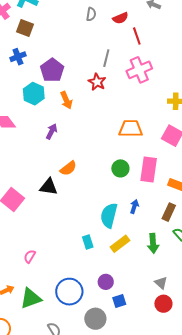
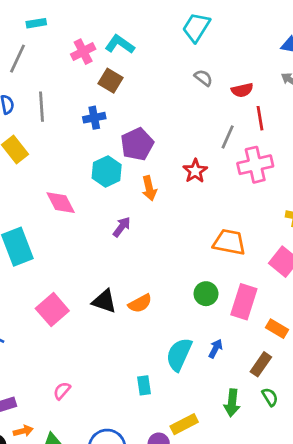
gray semicircle: (91, 14) -> (203, 78), turned -72
gray line: (106, 58) -> (228, 137), moved
orange semicircle: (68, 168) -> (140, 303), moved
yellow rectangle: (120, 244) -> (184, 424), moved

